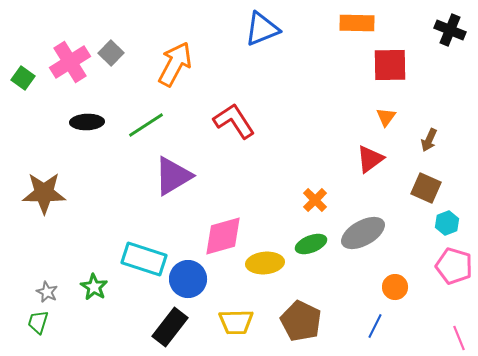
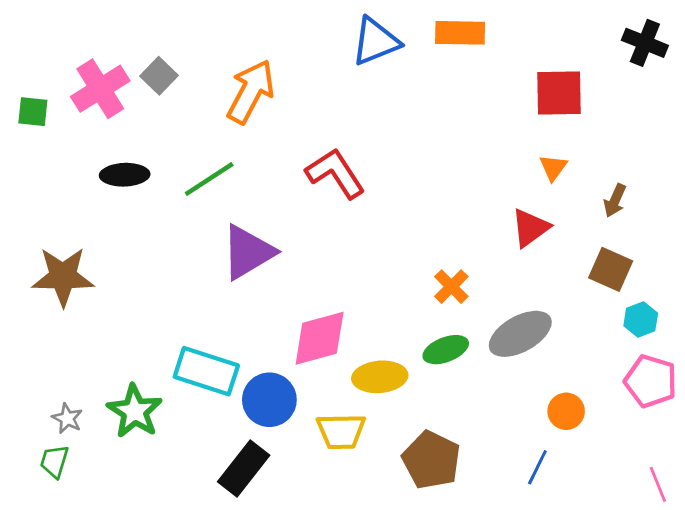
orange rectangle: (357, 23) -> (460, 33), moved
green square: (23, 78) -> (33, 112), turned -30
green star: (94, 287) -> (135, 411), size x1.4
yellow trapezoid: (236, 322) -> (341, 431), moved

